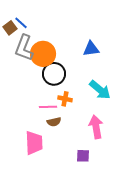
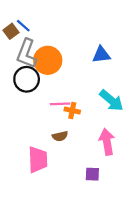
black circle: (54, 74) -> (27, 79), moved
pink line: (48, 107) -> (60, 104), moved

